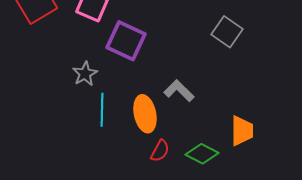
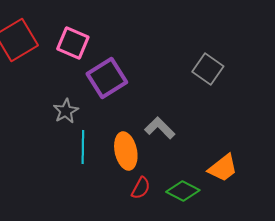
purple square: (126, 41) -> (107, 78), turned 33
orange trapezoid: (242, 131) -> (223, 168), turned 52

